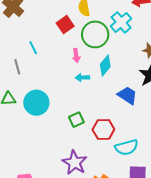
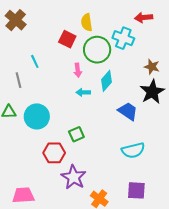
cyan cross: (121, 22) -> (123, 38), turned -30
red square: (65, 25) -> (67, 39), turned -30
red hexagon: (103, 129) -> (54, 153), moved
cyan semicircle: (127, 147) -> (133, 150), moved

